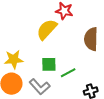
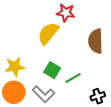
green square: (49, 64) -> (52, 70), turned 35

